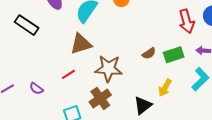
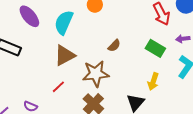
brown semicircle: (149, 53) -> (114, 46), moved
green rectangle: (174, 55) -> (155, 48), turned 60

